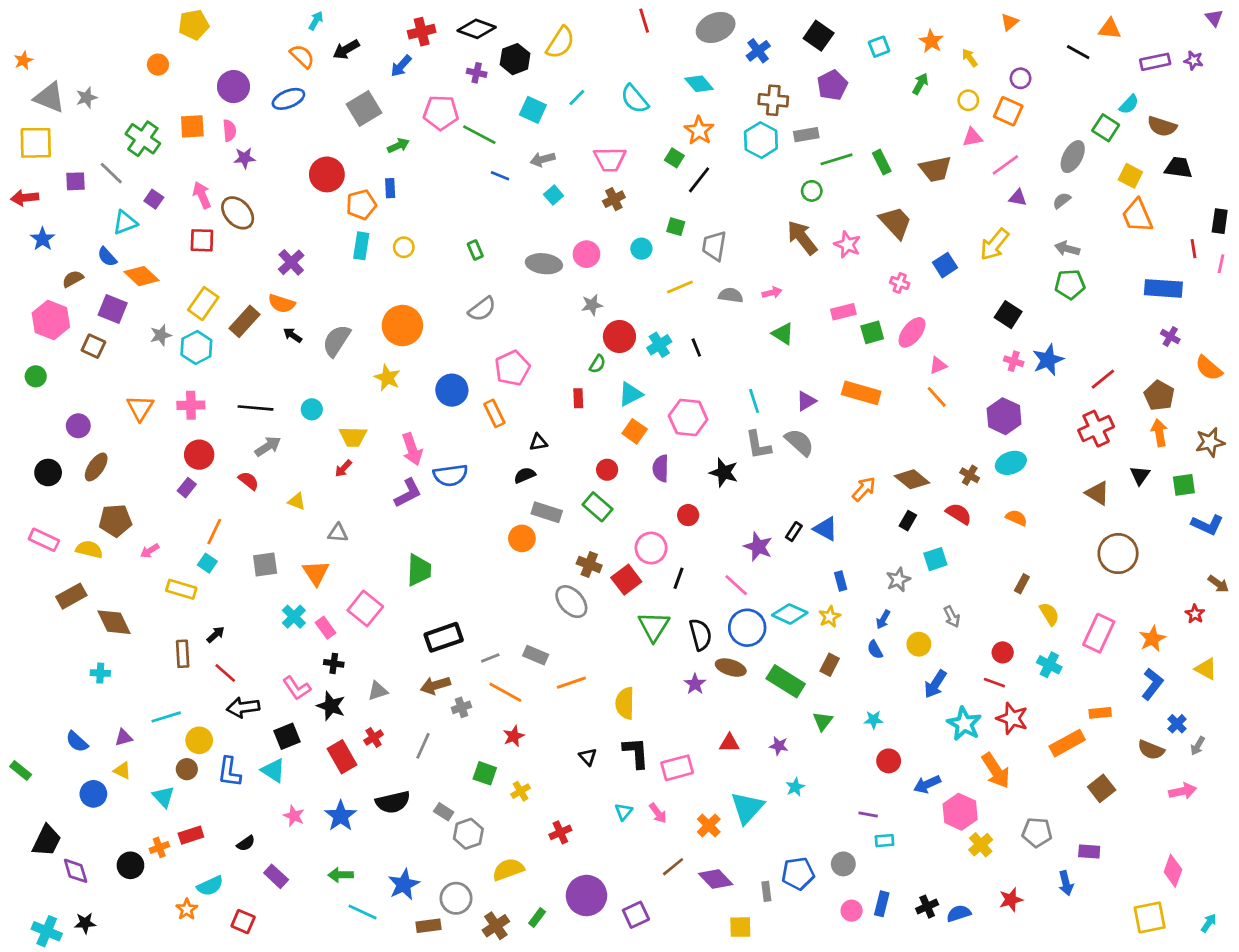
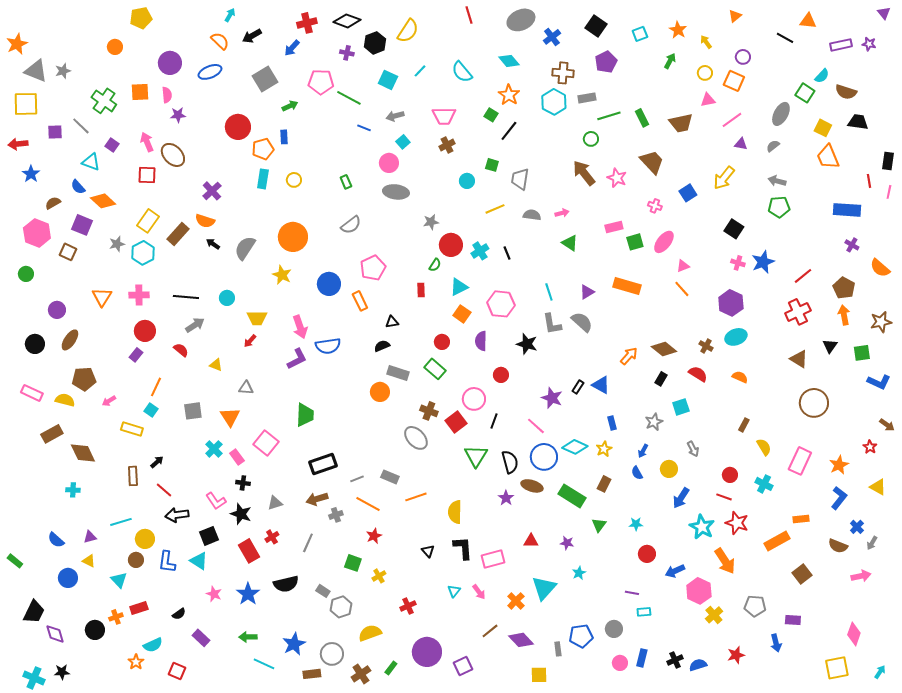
orange star: (23, 60) -> (17, 44), size x1.5
cyan triangle: (125, 223) -> (91, 162), turned 42
pink circle: (586, 254) -> (389, 163), moved

